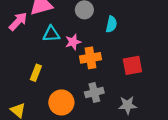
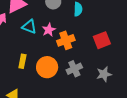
cyan triangle: (51, 34) -> (29, 27), turned 35
orange circle: (61, 102) -> (47, 67), moved

